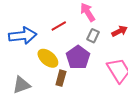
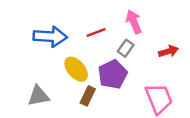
gray rectangle: (93, 36) -> (126, 48), moved

